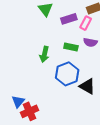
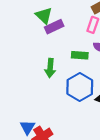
purple rectangle: (69, 19) -> (54, 27), moved

